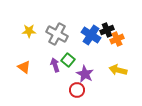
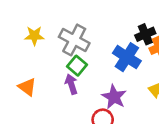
blue cross: (91, 35) -> (127, 57), moved
green square: (68, 60) -> (77, 66), moved

